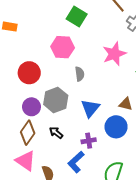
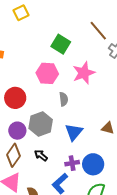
pink star: (114, 54) -> (84, 73), moved
blue circle: (116, 127) -> (93, 164), moved

